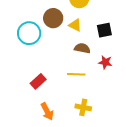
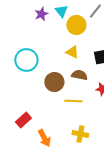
brown circle: (53, 18) -> (54, 82), moved
red rectangle: (38, 81) -> (23, 120), moved

